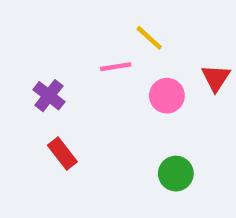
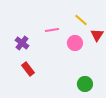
yellow line: (149, 38) -> (81, 20), moved
green circle: (176, 174) -> (85, 84), moved

